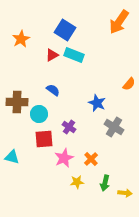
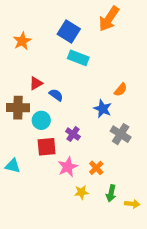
orange arrow: (119, 22) -> (109, 19), moved
red triangle: (52, 55) -> (36, 83), moved
orange semicircle: (129, 84) -> (121, 90), moved

